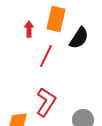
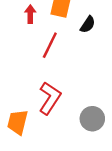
black semicircle: (79, 38) -> (88, 24), size x0.7

